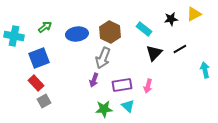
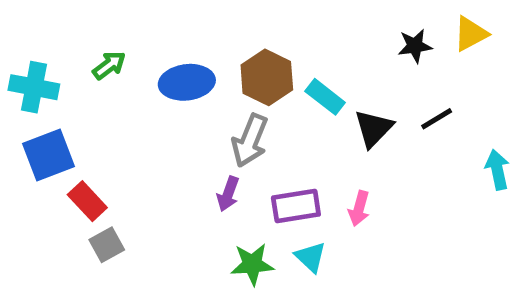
cyan rectangle: (144, 29) -> (325, 97), moved
blue square: (39, 58) -> (49, 155), moved

